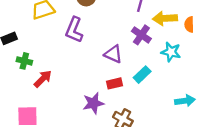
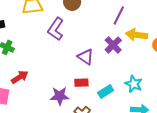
cyan star: (171, 52) -> (134, 84), moved
cyan rectangle: (142, 75) -> (106, 91), moved
red arrow: (43, 79) -> (20, 77), moved

